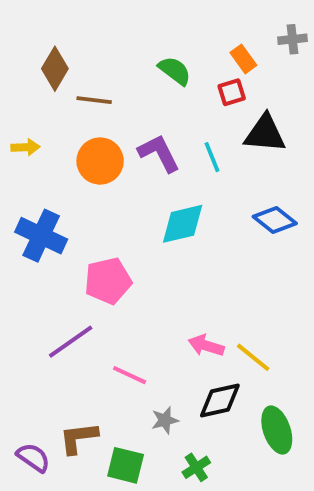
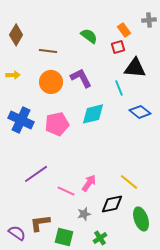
brown diamond: (55, 69) -> (16, 35), moved
cyan line: (212, 157) -> (119, 88), moved
pink pentagon: (108, 281) -> (57, 124), moved
pink arrow: (206, 346) -> (89, 183), moved, turned 108

